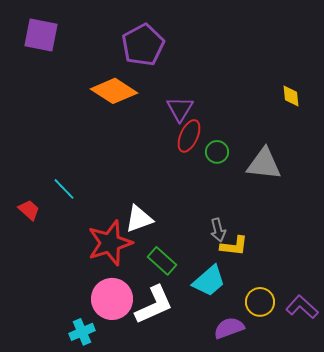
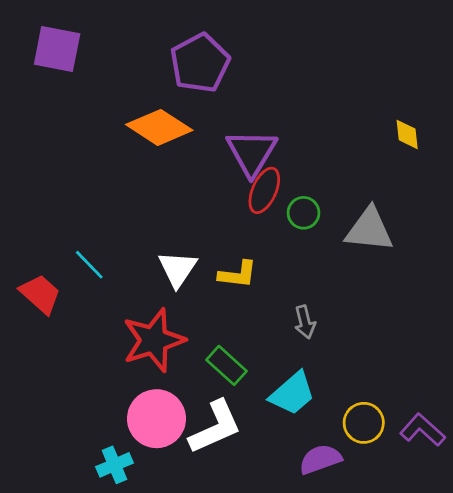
purple triangle: (180, 109) -> (252, 153), size x1.4
red trapezoid: (29, 210) -> (40, 294), size x1.4
white triangle: (139, 219) -> (177, 269), moved, turned -36
yellow L-shape: (234, 246) -> (238, 274), moved

